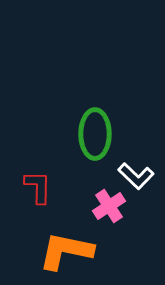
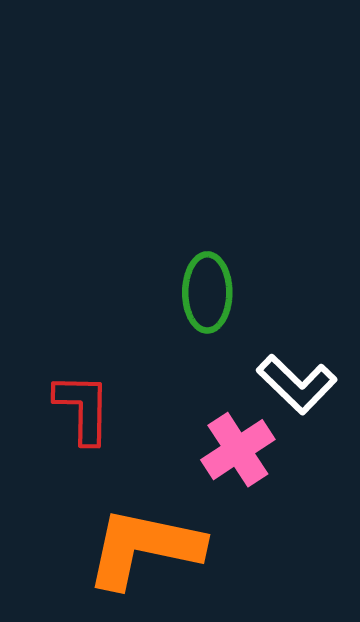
green ellipse: (95, 134) -> (207, 292), size x0.7

